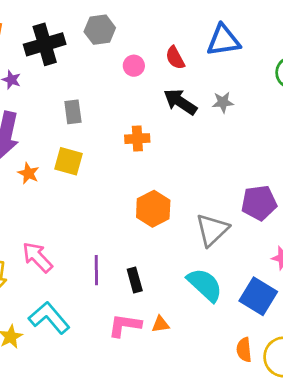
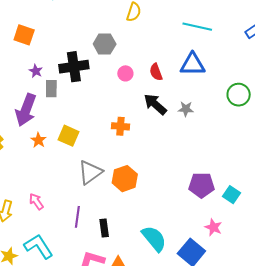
black cross: (45, 44) -> (74, 67), moved
gray rectangle: (73, 112) -> (51, 89), moved
gray triangle: (212, 230) -> (90, 172), moved
pink arrow: (37, 257) -> (36, 202), size x0.7

